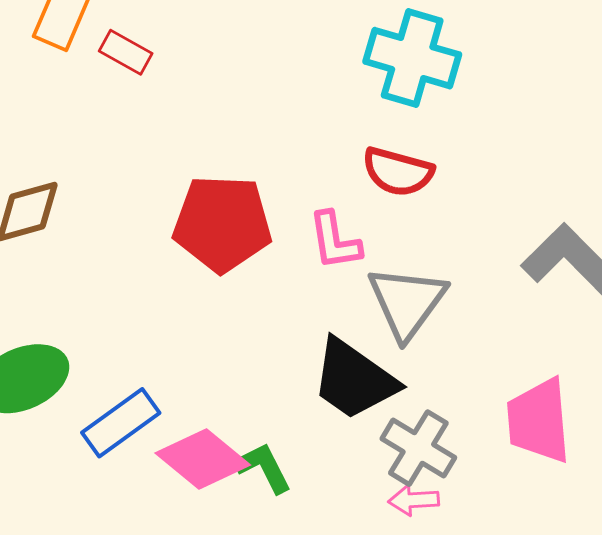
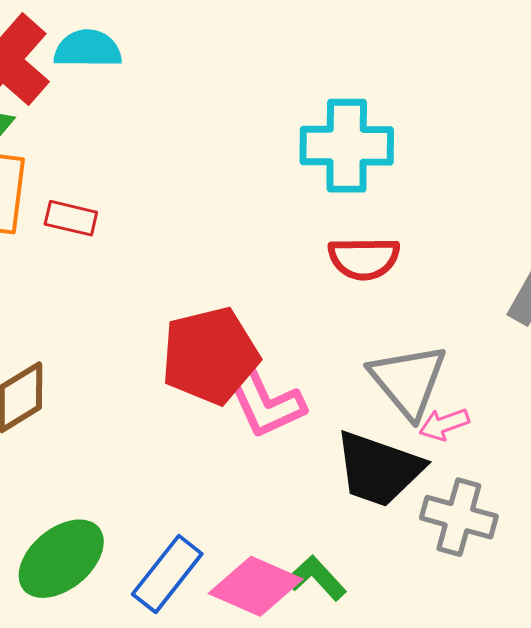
pink L-shape: (335, 241) -> (263, 400), moved, size x1.4
pink arrow: (414, 500) -> (444, 424), moved

